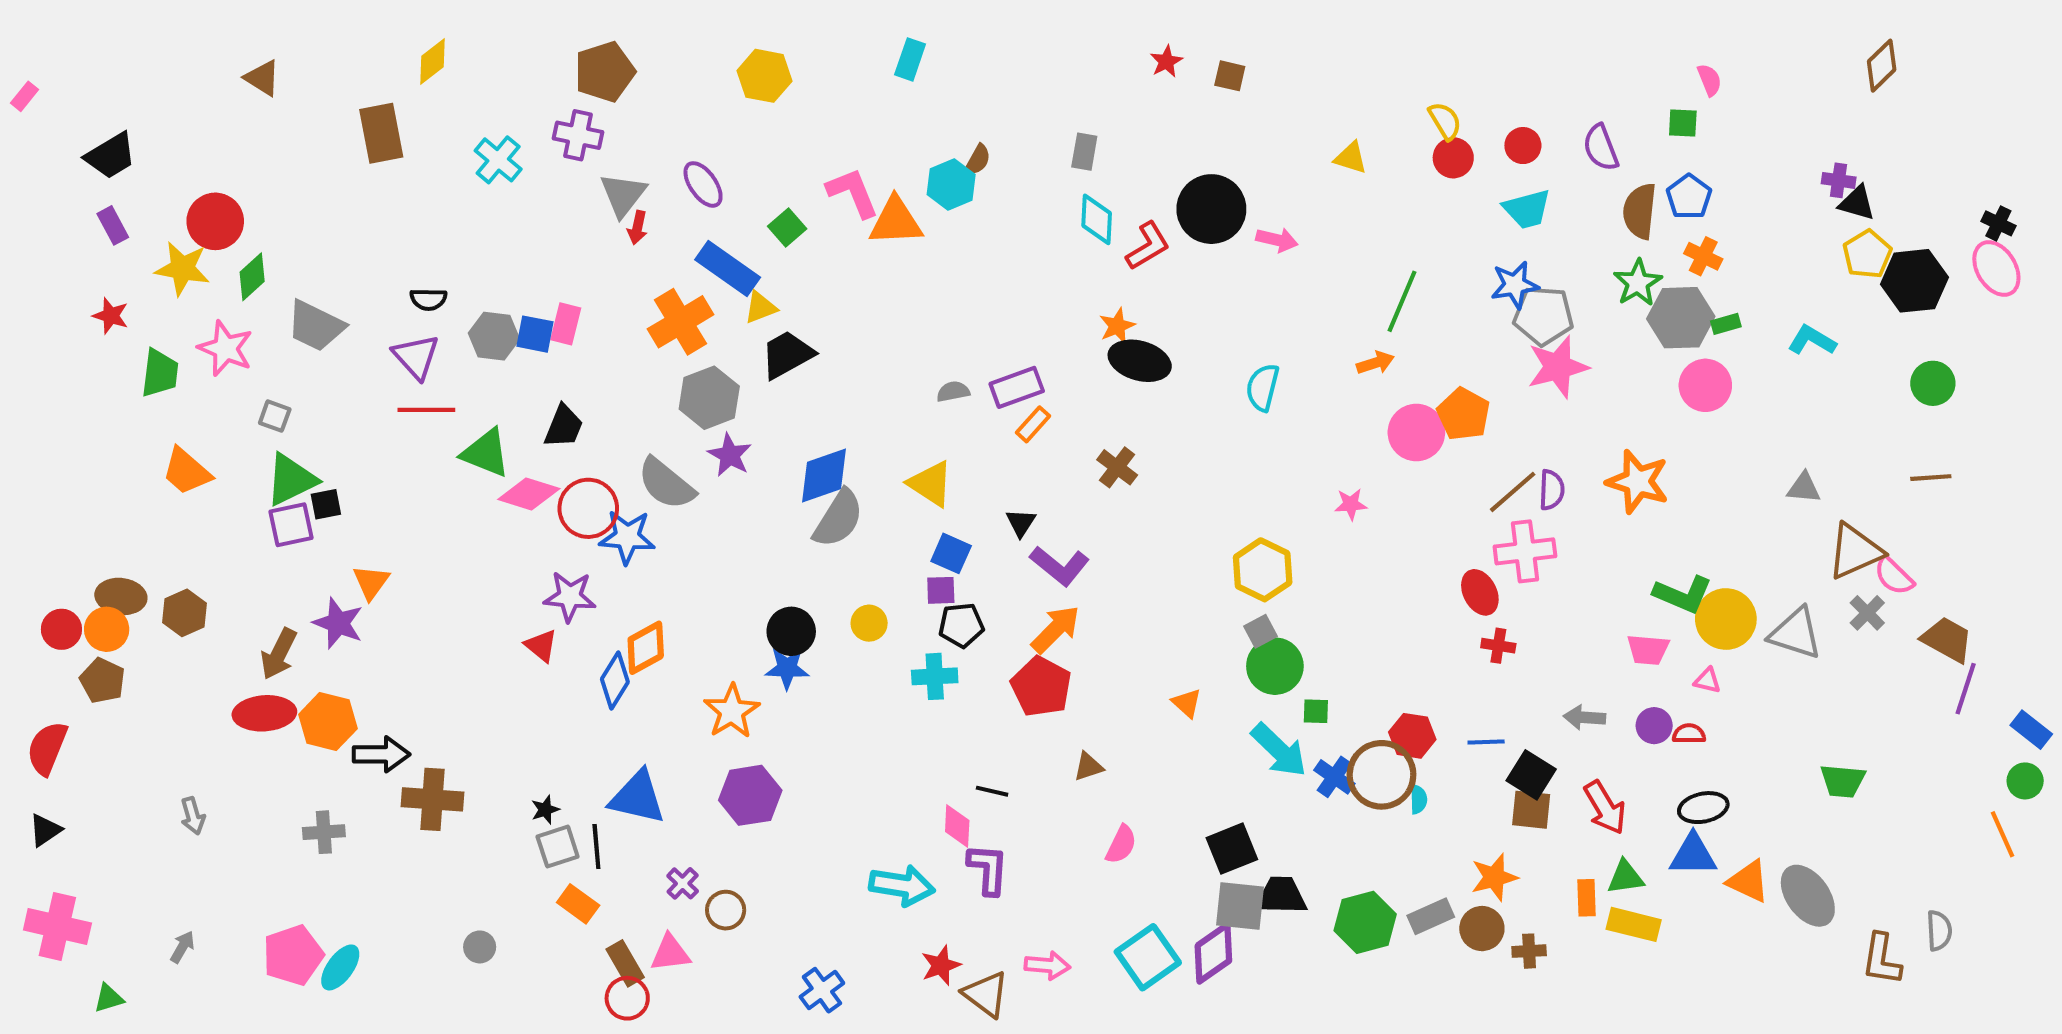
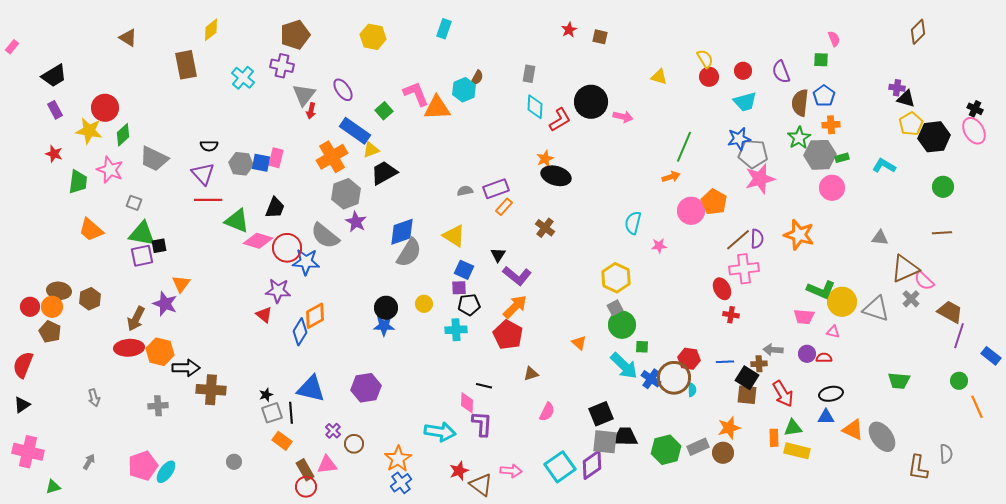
orange cross: (1703, 256) -> (831, 125), turned -30
cyan semicircle: (1263, 387) -> (633, 223), moved
green triangle: (291, 480) -> (142, 234), turned 36
orange star: (732, 711) -> (398, 459), moved
green circle: (2025, 781) -> (959, 381), moved
blue triangle: (1693, 855) -> (826, 417), size x0.7
brown cross: (1529, 951) -> (759, 364), moved

